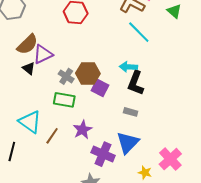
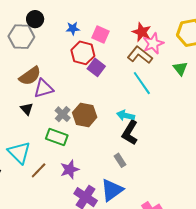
black triangle: (29, 68) -> (27, 109), moved
purple square: (100, 88) -> (96, 67), moved
gray rectangle: (131, 112) -> (120, 160), turned 32

